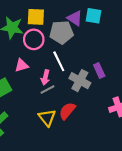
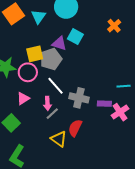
cyan square: (93, 16) -> (75, 37), turned 35
yellow square: (36, 17) -> (35, 54), moved
purple rectangle: (99, 70) -> (104, 104), moved, turned -48

